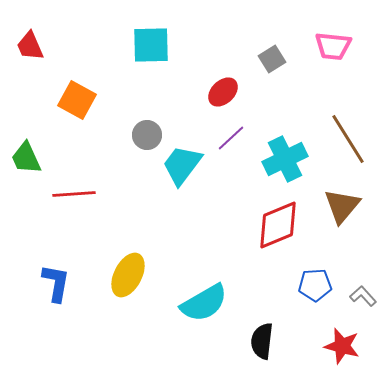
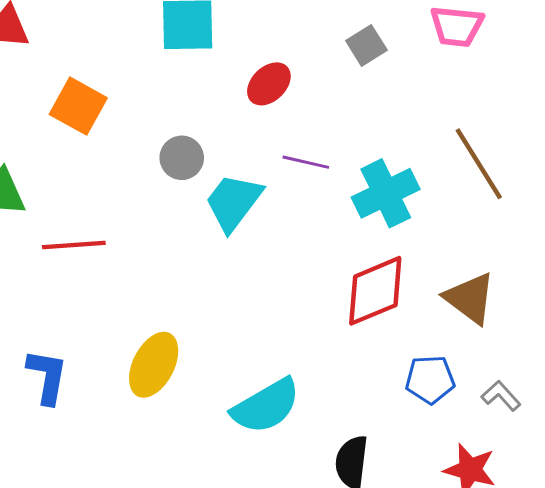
red ellipse: (223, 92) -> (269, 84), moved
purple line: (231, 138) -> (306, 162), turned 56
brown triangle: (342, 206) -> (470, 298), moved, turned -33

